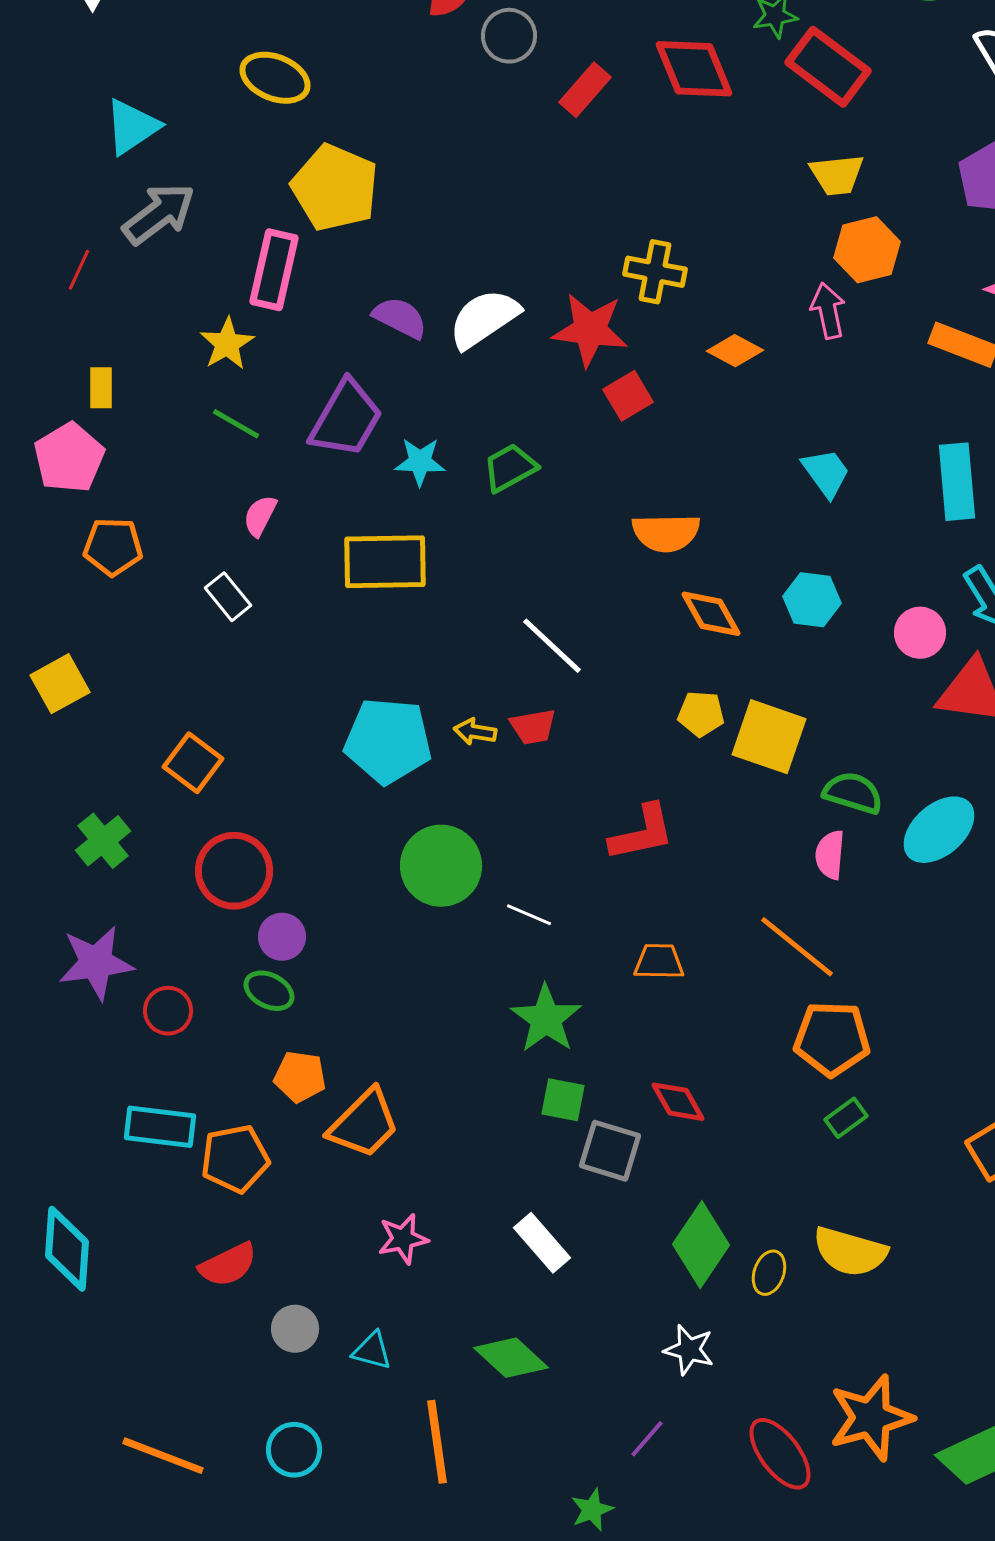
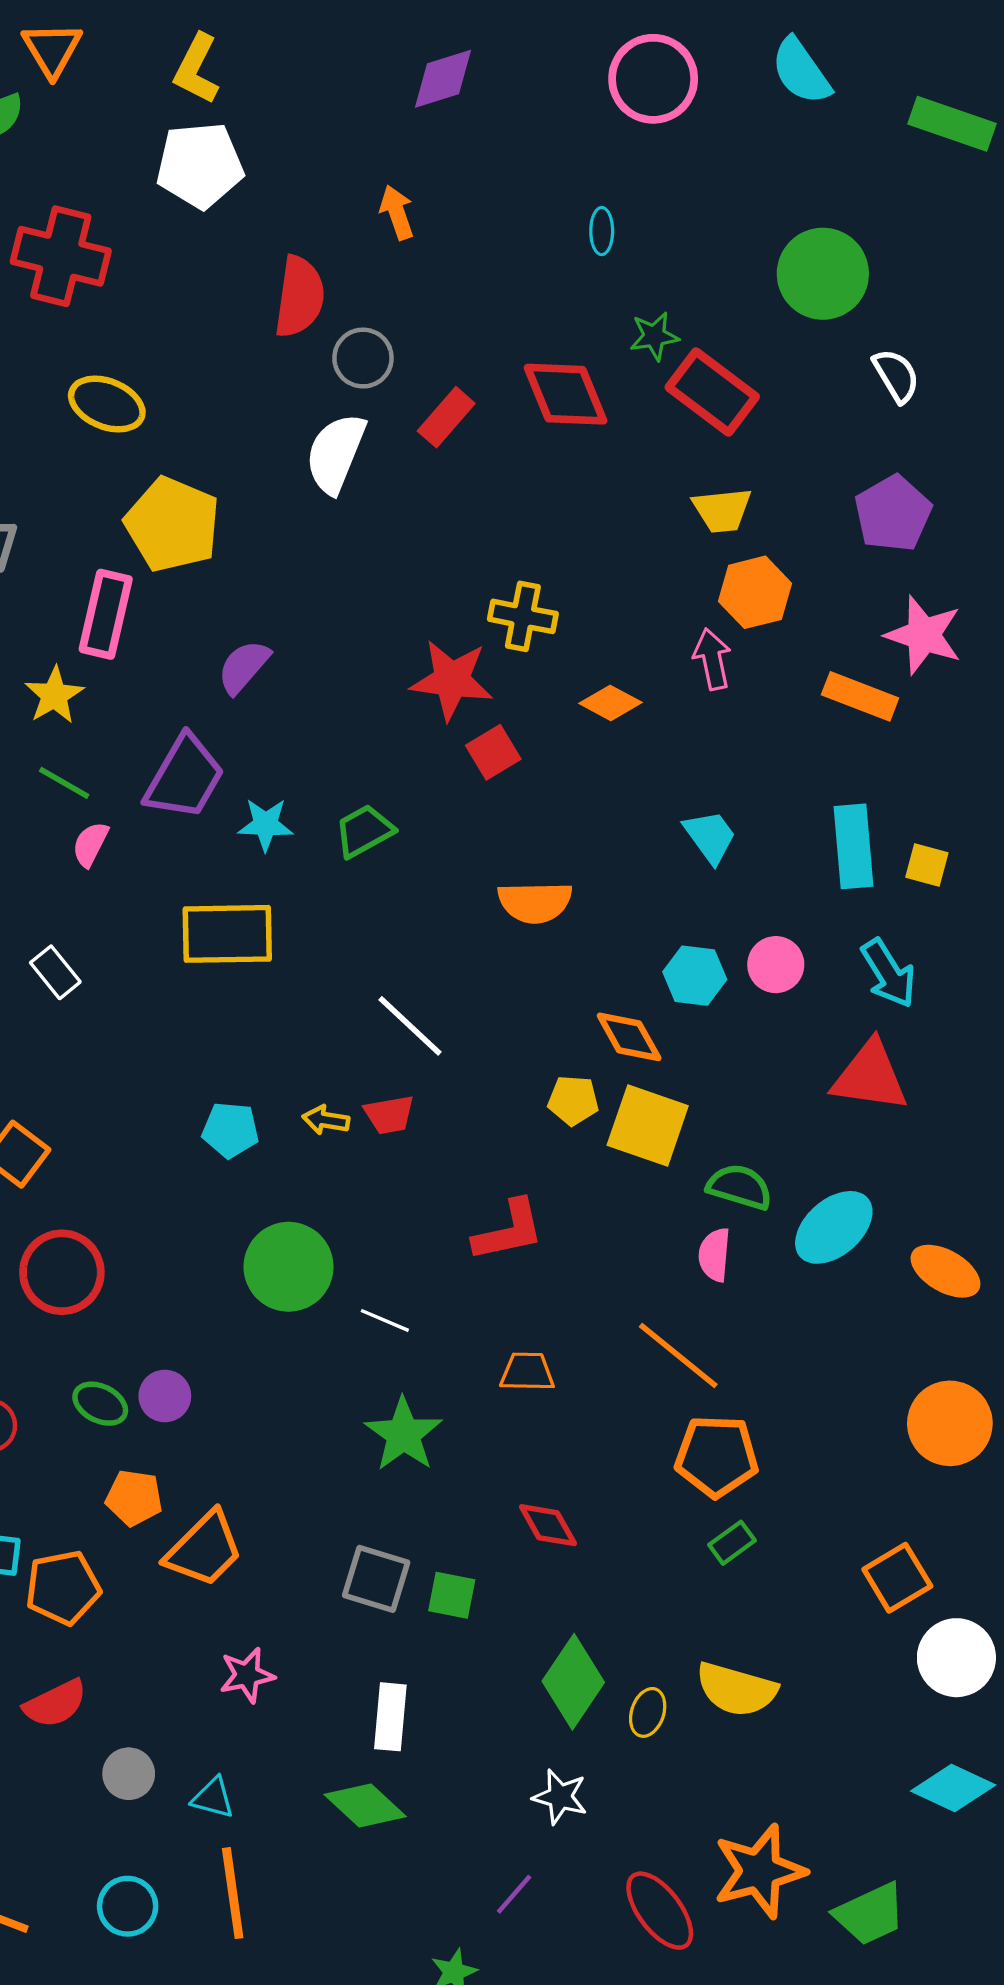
purple semicircle: (400, 318) -> (244, 667), turned -76
white semicircle: (484, 319) -> (336, 453), moved, turned -34
pink semicircle: (260, 516) -> (90, 844), moved
orange diamond: (711, 614) -> (629, 1037), moved
pink circle: (920, 633) -> (776, 965), moved
cyan pentagon: (388, 741) -> (231, 1130), size x0.6
purple circle: (282, 937) -> (165, 1396), moved
green square: (563, 1100) -> (452, 1595), moved
gray square: (610, 1151) -> (376, 1579), moved
white rectangle: (542, 1243) -> (390, 1717), moved, turned 46
orange line: (437, 1442) -> (233, 1893), moved

